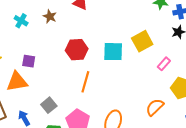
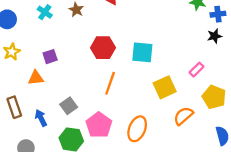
yellow square: (142, 41) -> (165, 87), moved
purple square: (29, 61) -> (50, 57), turned -32
orange triangle: (17, 82) -> (36, 78), size x0.7

